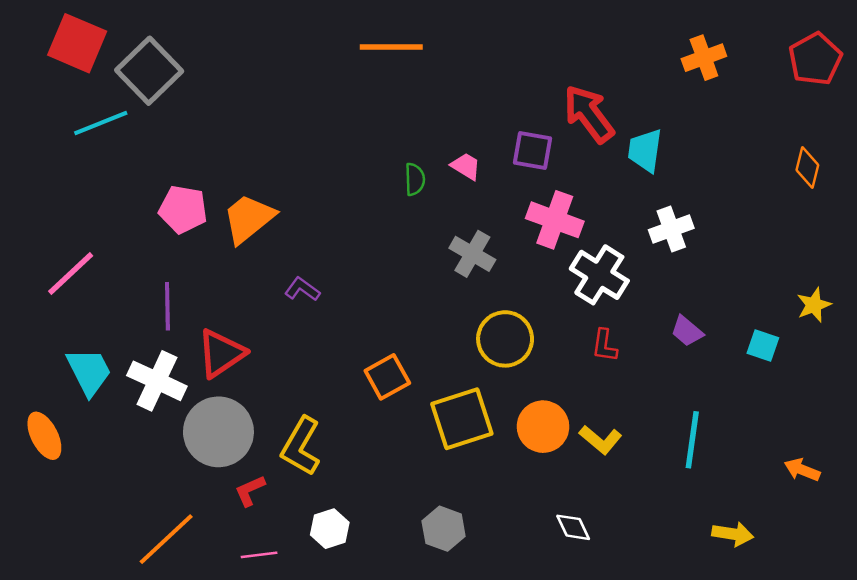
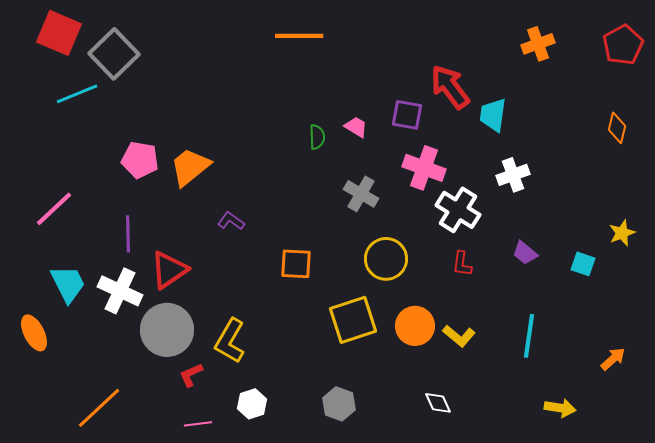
orange square: (387, 377) -> (296, 264), moved, turned 32
orange arrow: (802, 470) -> (613, 359), turned 116
orange line: (166, 539) -> (99, 408), moved

